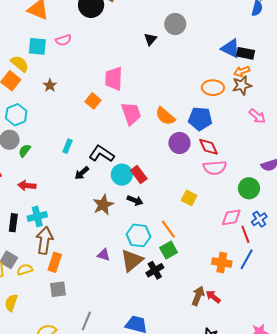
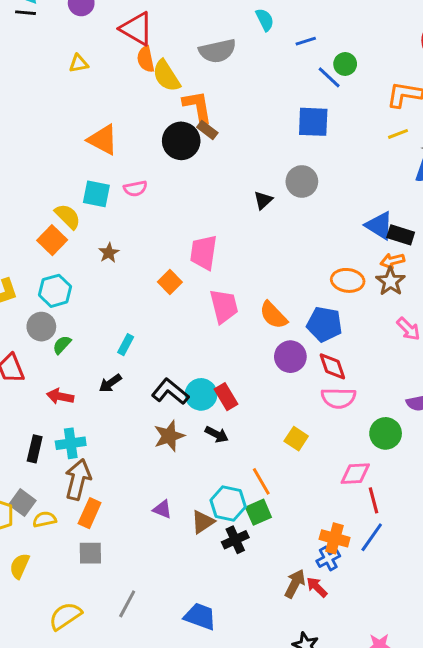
brown star: (242, 85) -> (390, 281), turned -30
black L-shape: (102, 154) -> (170, 392), moved
black arrow: (82, 173) -> (110, 383), moved
blue cross: (259, 219) -> (328, 559), moved
cyan hexagon: (138, 235) -> (228, 504), moved
brown triangle: (132, 260) -> (203, 522), size x0.7

